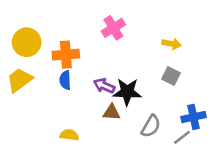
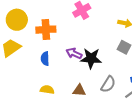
blue semicircle: (65, 80) -> (45, 59), moved
brown triangle: (112, 112) -> (79, 90), moved

